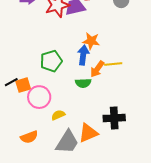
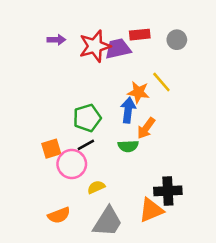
yellow line: (113, 64) -> (161, 82), moved, turned 54
black line: (11, 82) -> (86, 145), moved
orange triangle: (88, 133) -> (151, 210), moved

